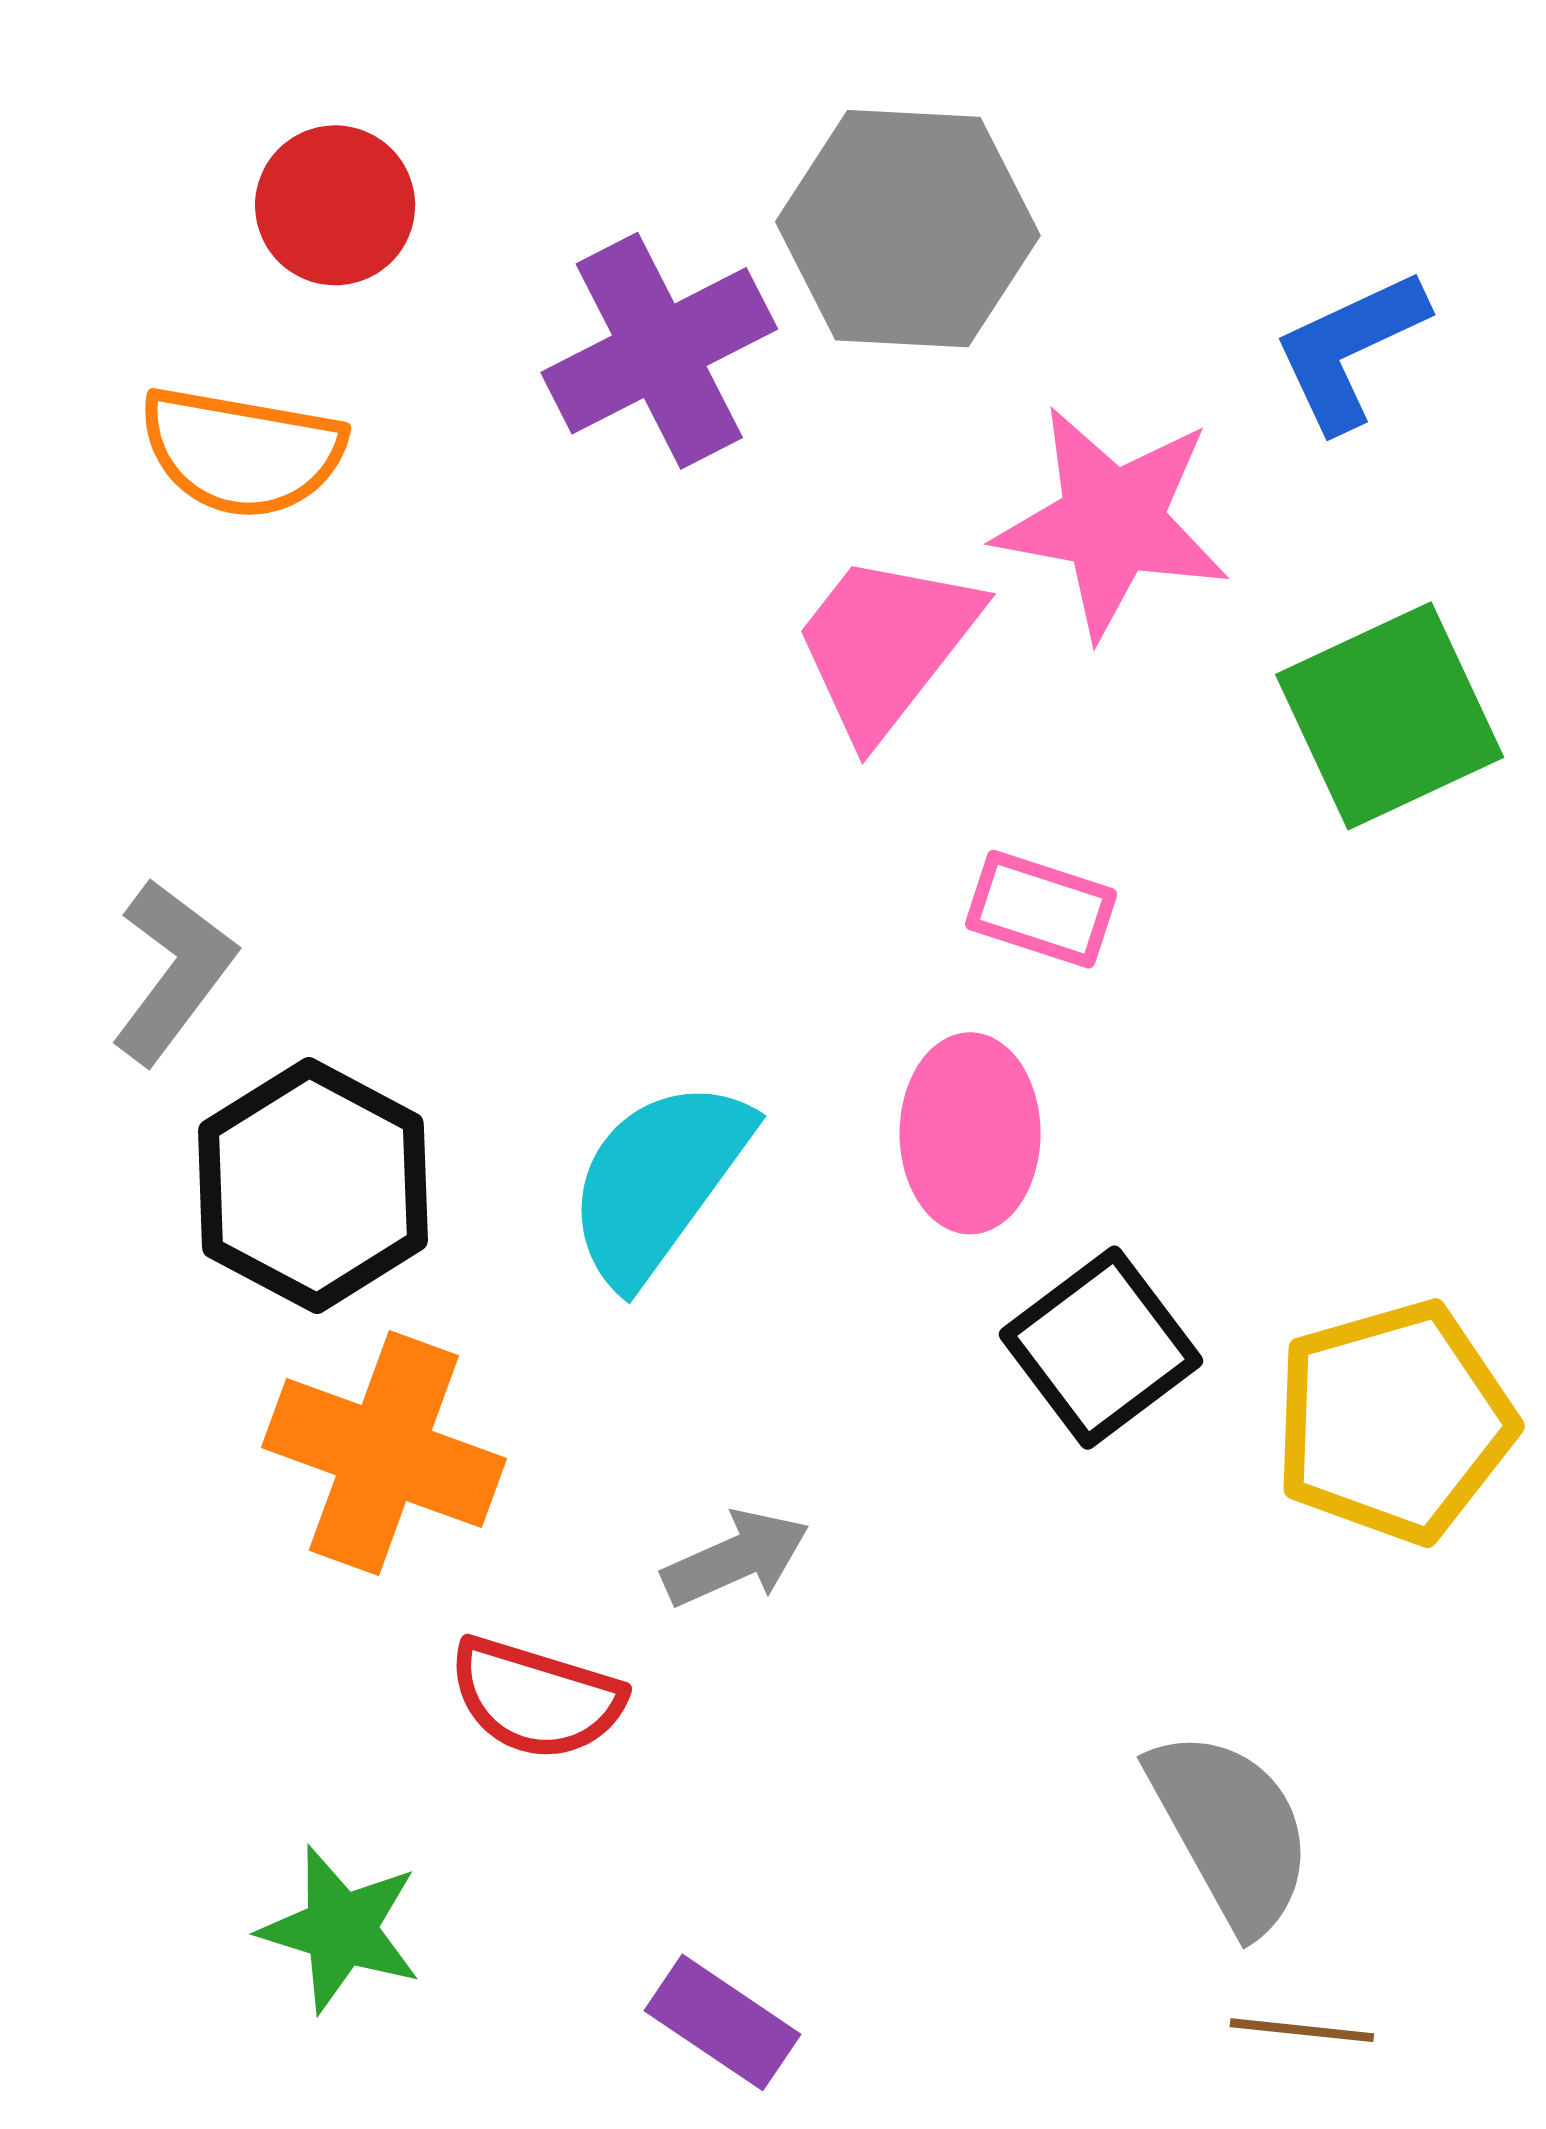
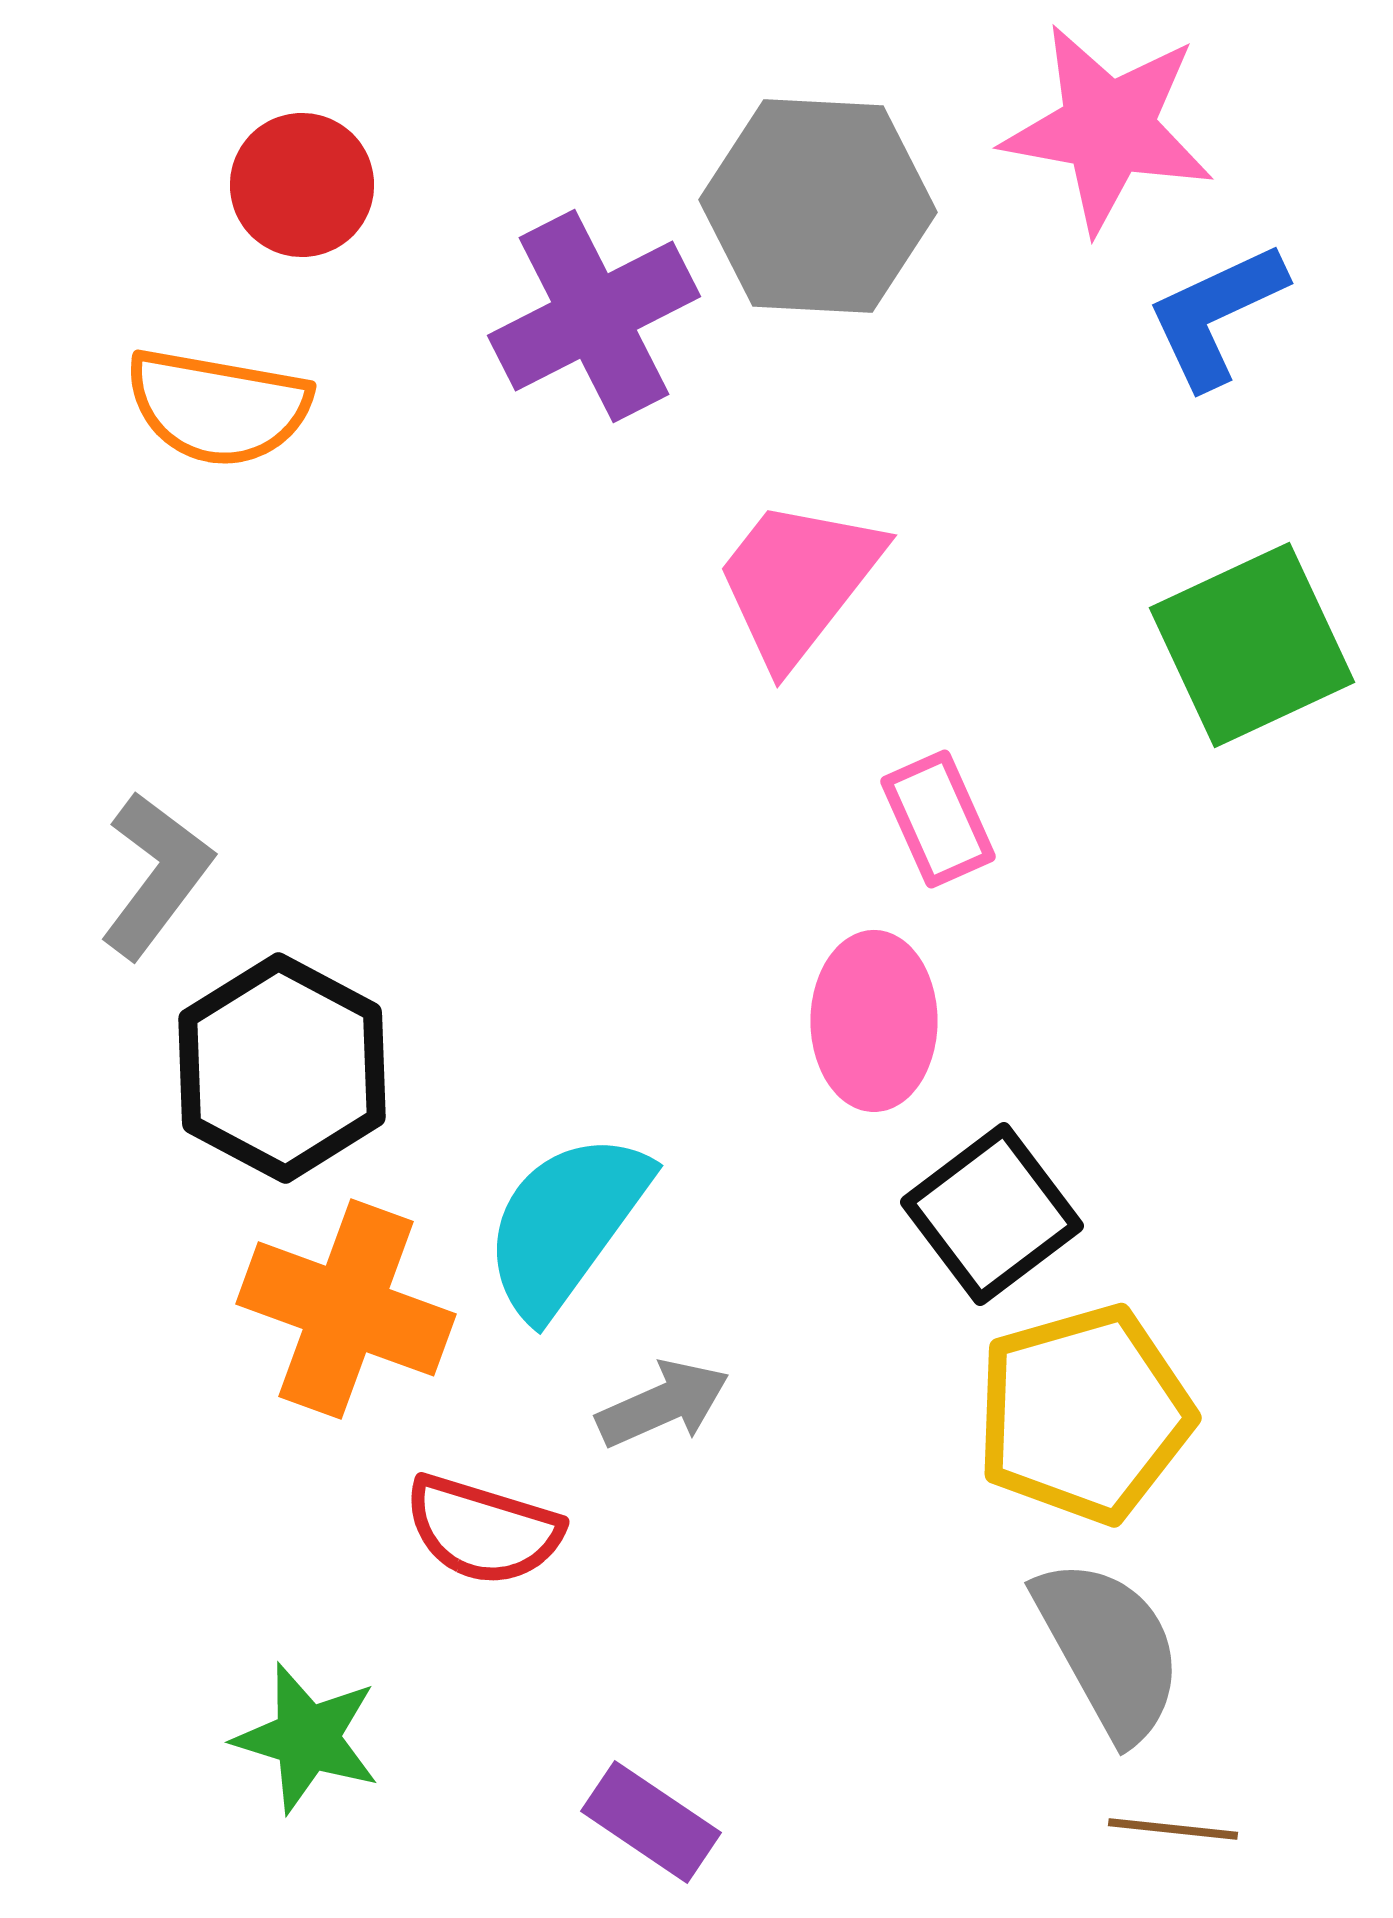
pink star: (1112, 522) -> (1108, 128), moved
pink rectangle: (1041, 909) -> (938, 819), turned 48
cyan semicircle: (658, 1181) -> (566, 1224), moved
yellow pentagon: (1394, 1422) -> (1084, 1414), moved

